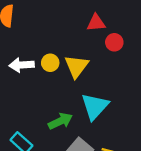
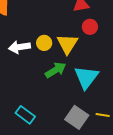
red circle: (114, 42) -> (90, 27), moved
green arrow: (60, 121) -> (56, 70), moved

